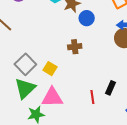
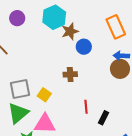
gray square: (25, 64) -> (20, 89), turned 30
red line: (92, 97) -> (86, 107), moved

